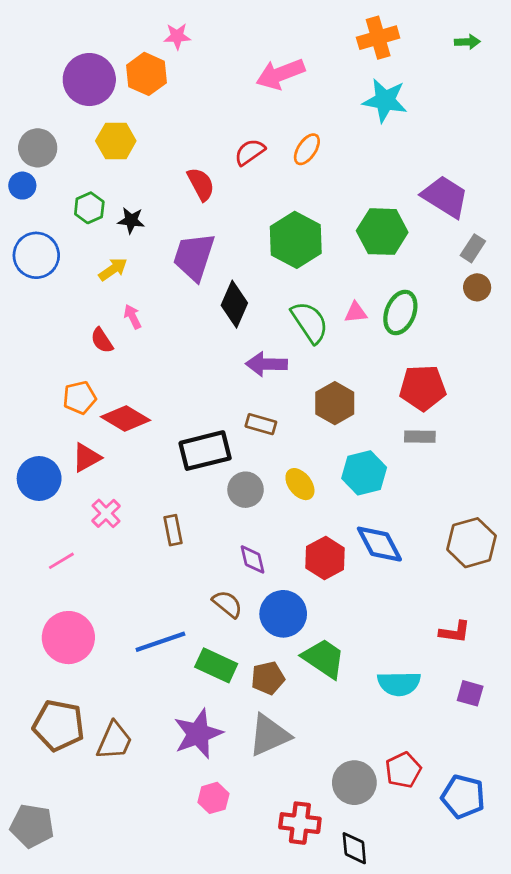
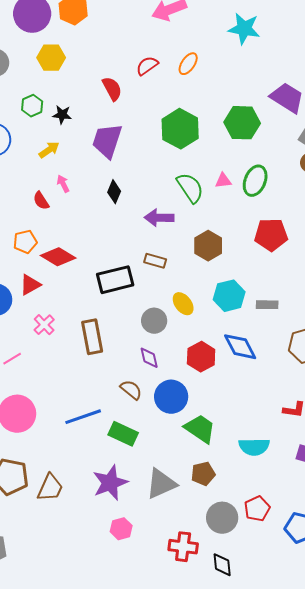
black diamond: (234, 304) -> (114, 192), moved, size x0.7
gray rectangle: (420, 437) -> (267, 305), moved
gray circle: (246, 490) -> (154, 321), moved
brown rectangle: (173, 530) -> (92, 337), size x1.6
brown pentagon: (268, 678) -> (203, 474), moved

